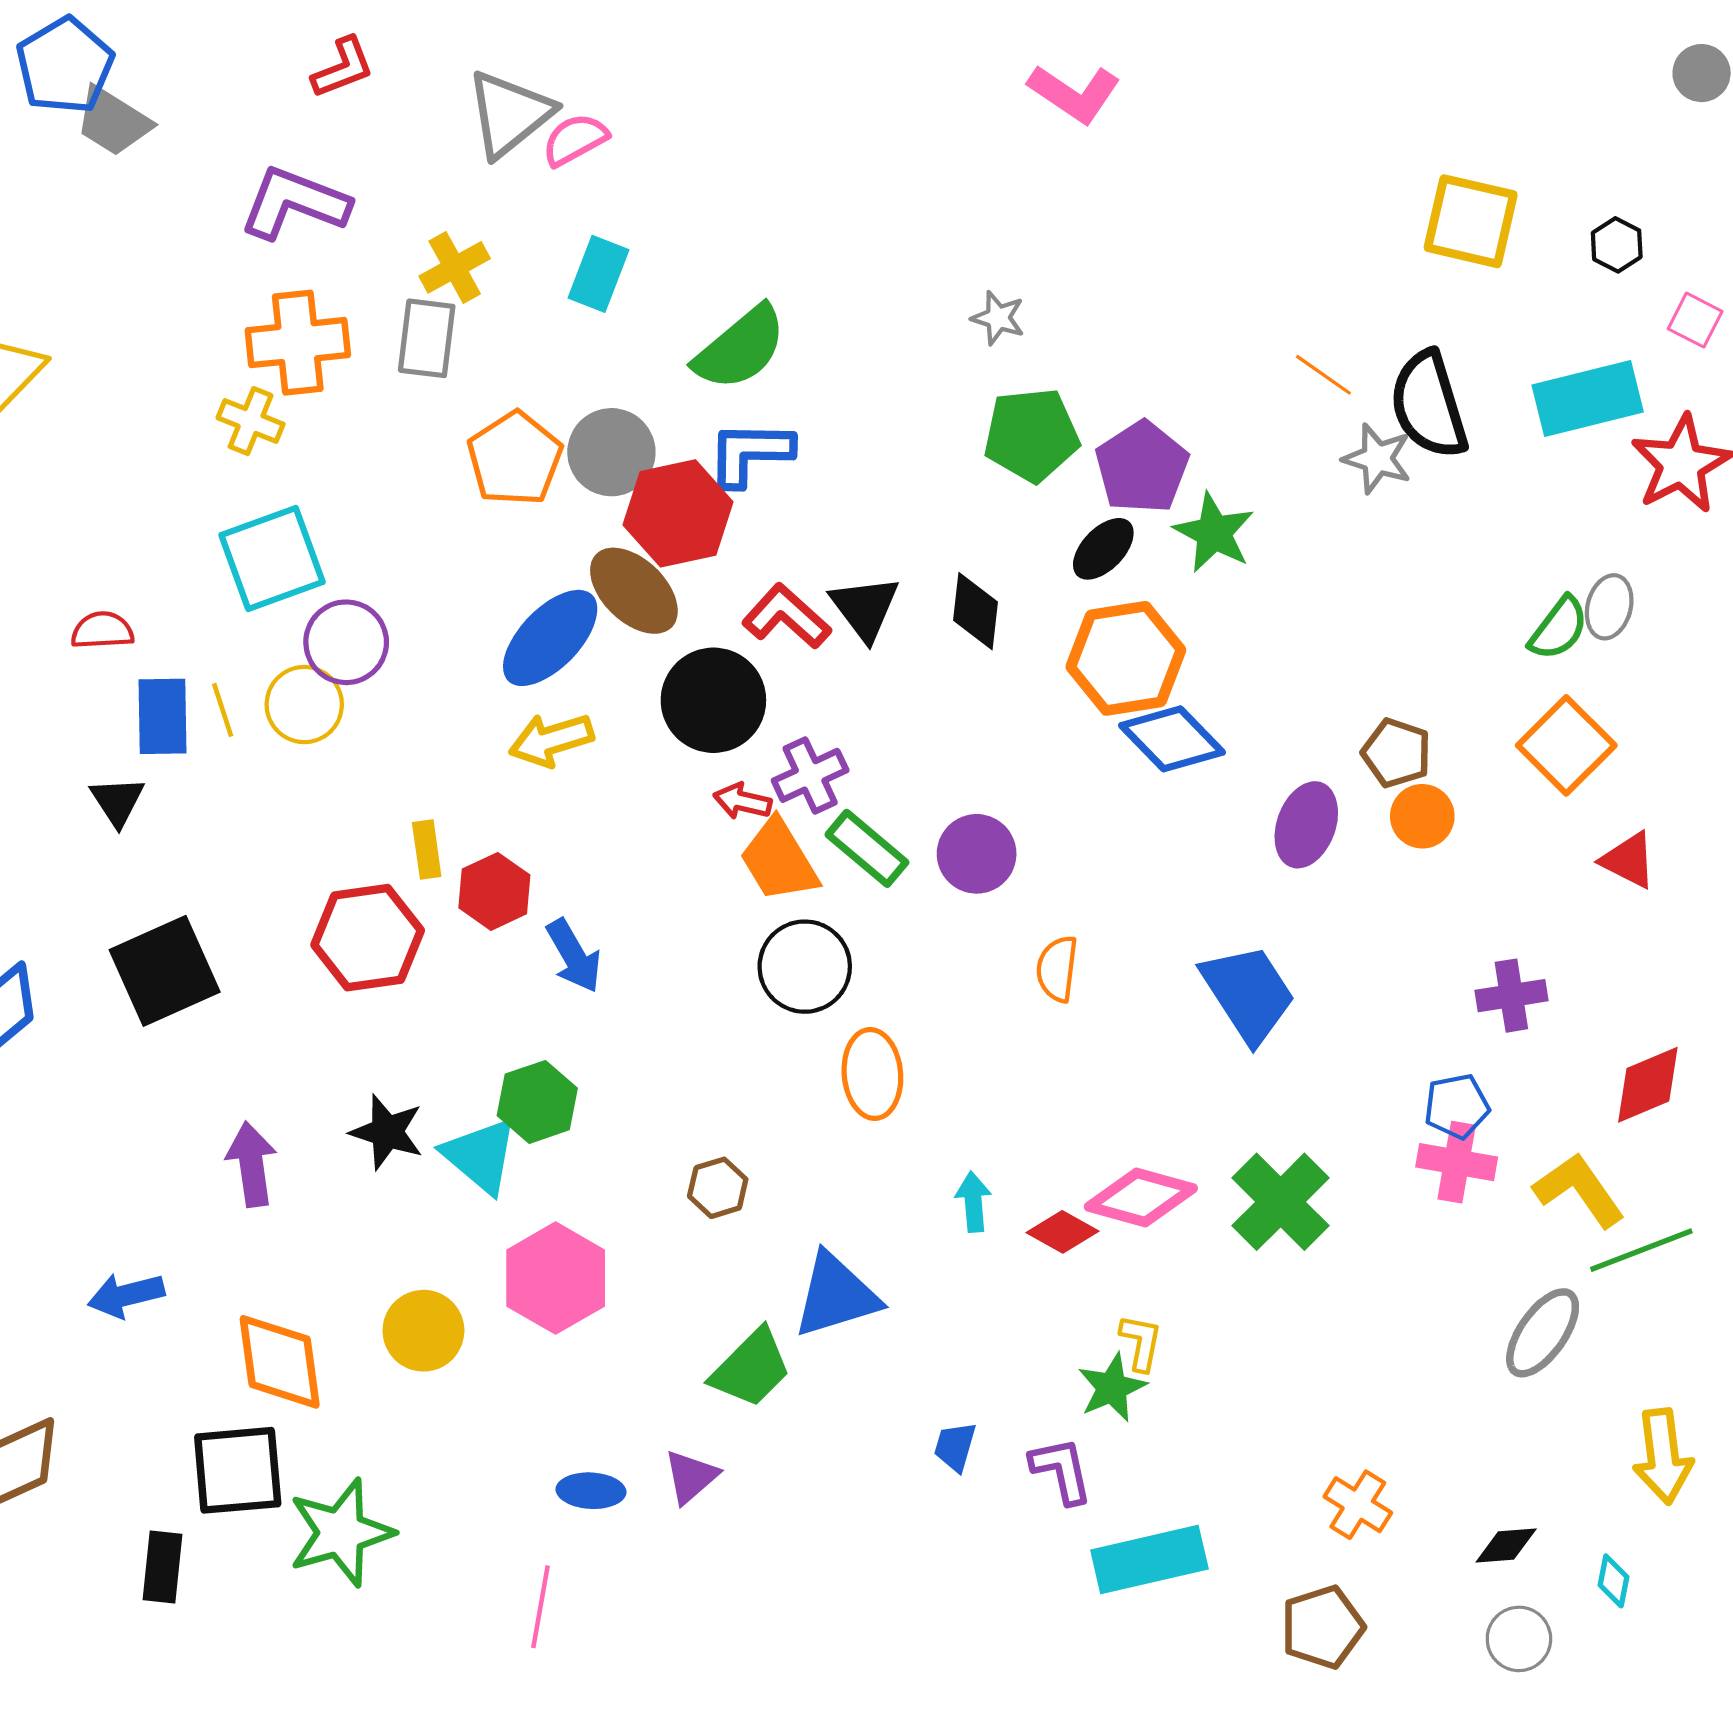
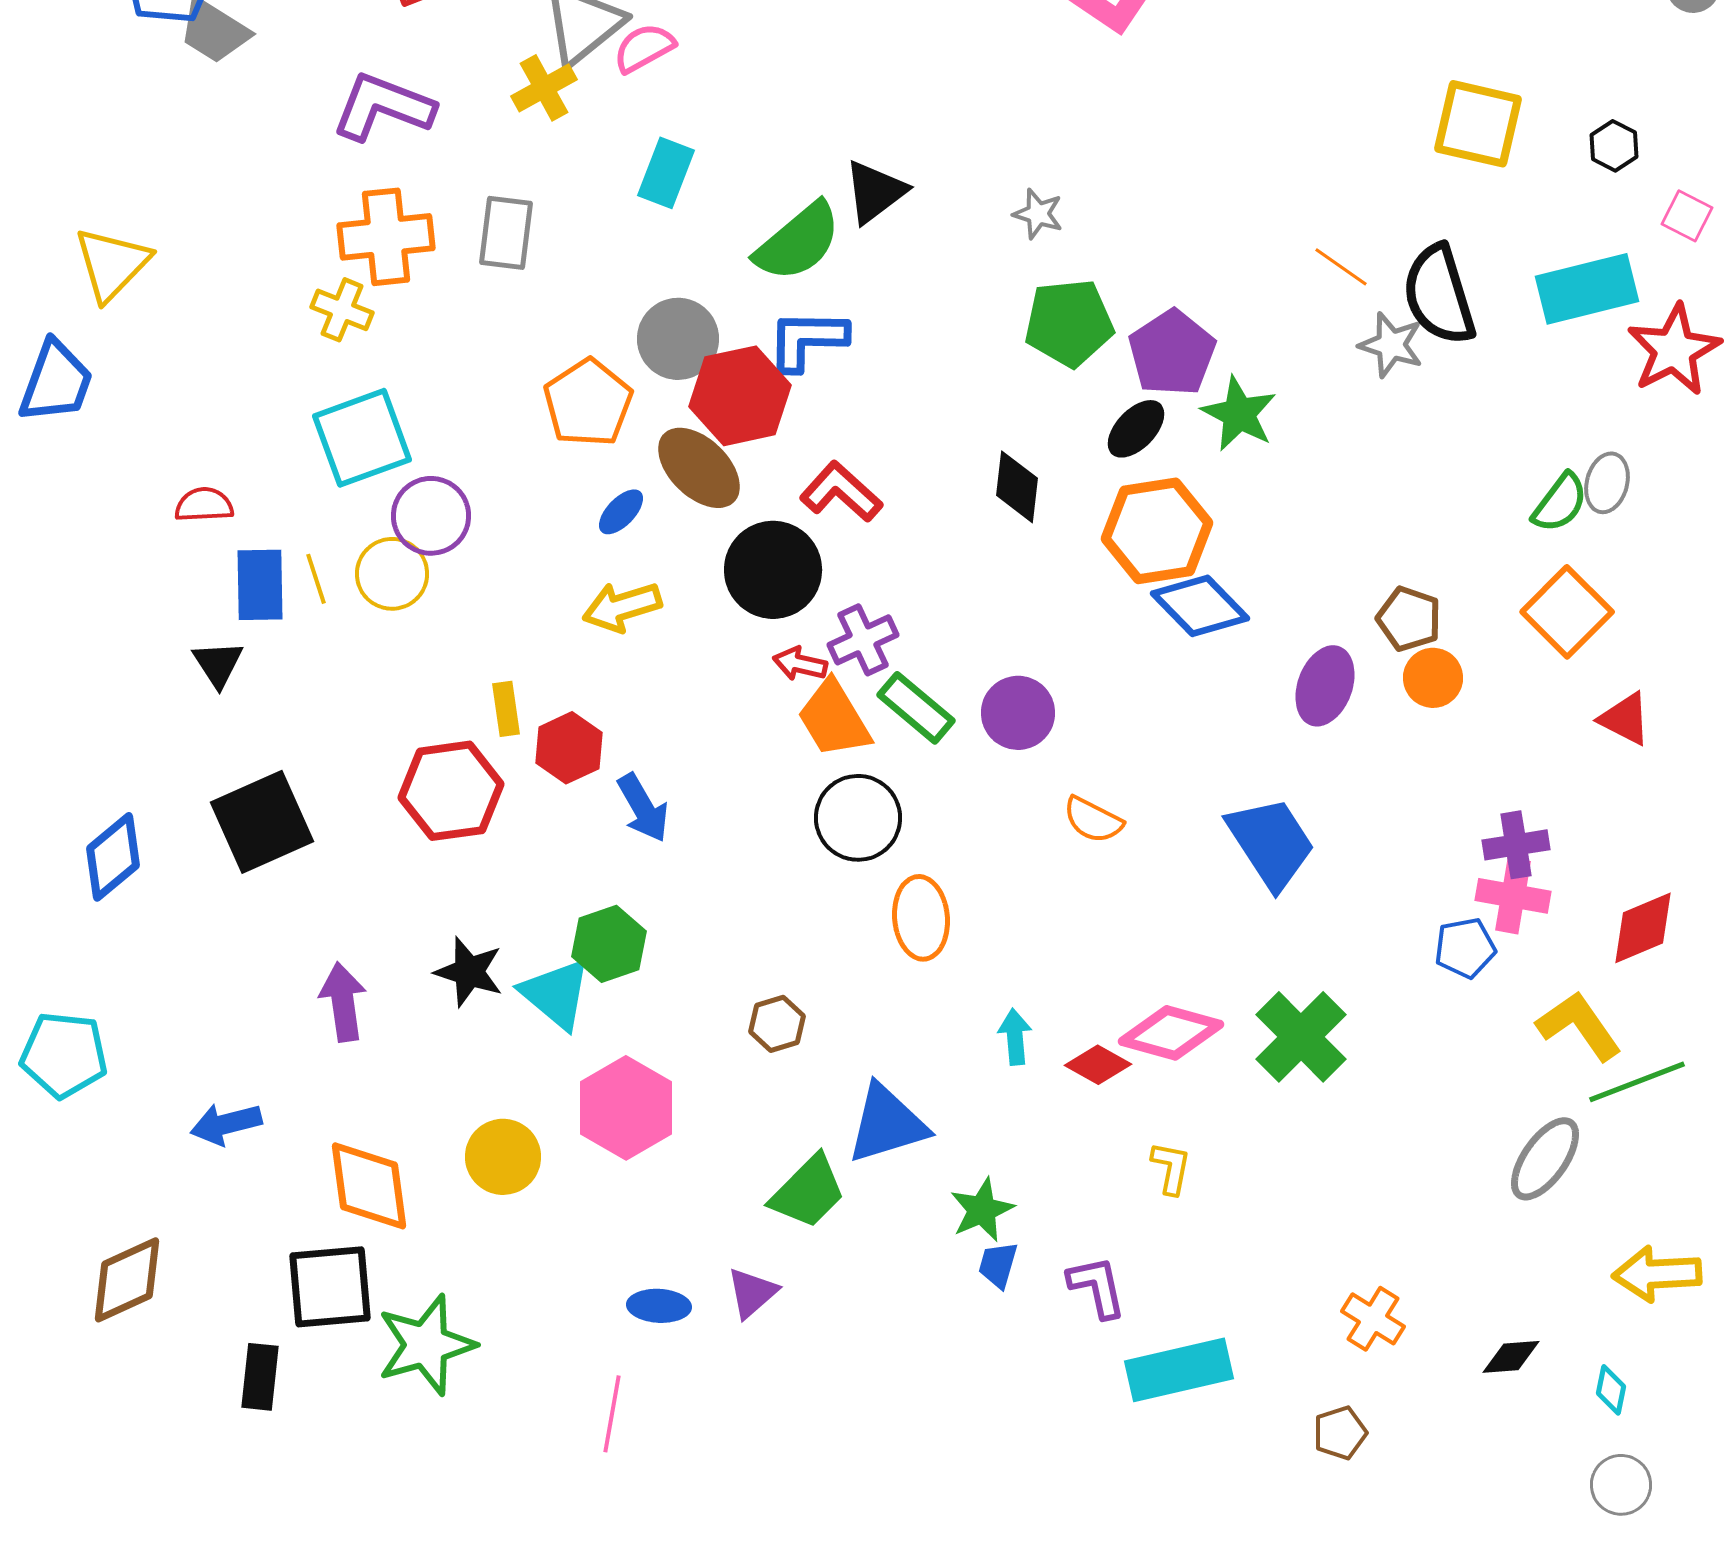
yellow cross: (455, 267) -> (544, 88), moved
orange pentagon: (515, 459) -> (588, 403), moved
black triangle: (865, 608) -> (875, 192), moved, turned 30
blue ellipse: (550, 638) -> (621, 512), size x0.5
orange semicircle: (1057, 969) -> (1093, 820), turned -70
pink cross: (1457, 1162) -> (1513, 896), moved
green star: (1112, 1388) -> (982, 1210), moved
yellow arrow: (1663, 1456) -> (1657, 1274), turned 94
brown pentagon: (1322, 1627) -> (1340, 1433), size x0.7
gray circle: (1519, 1639) -> (1621, 1485), moved

